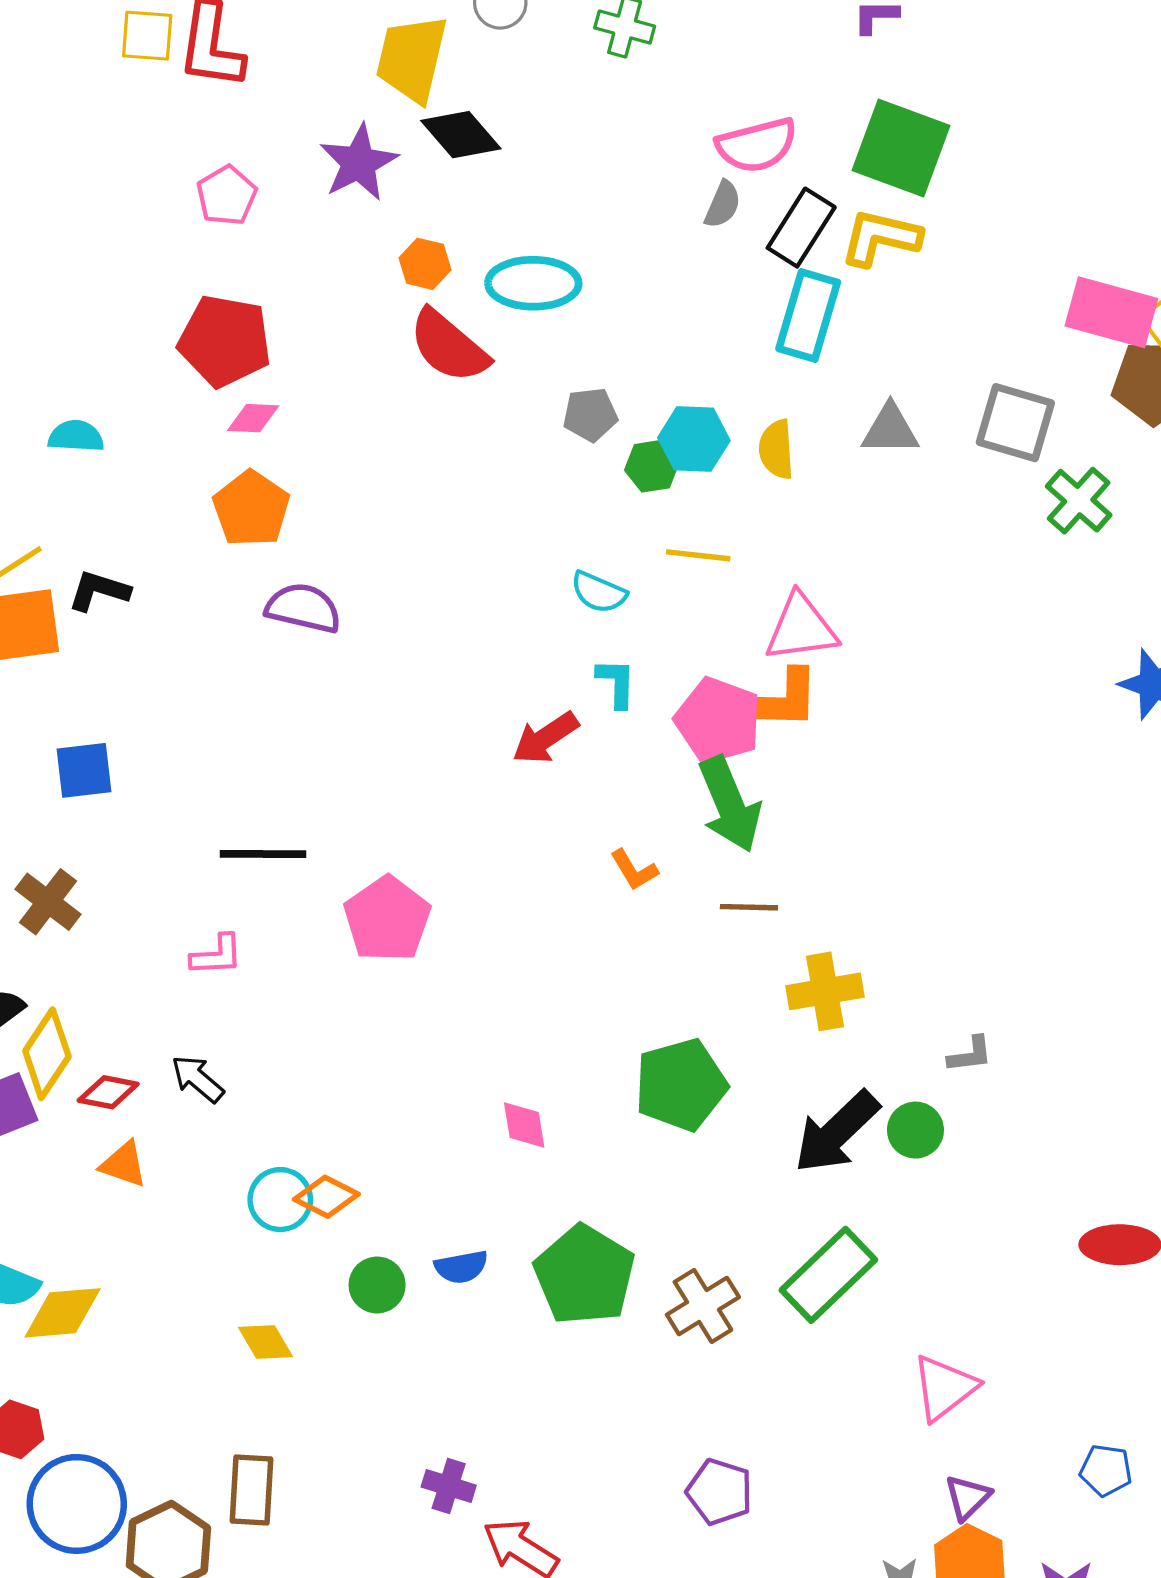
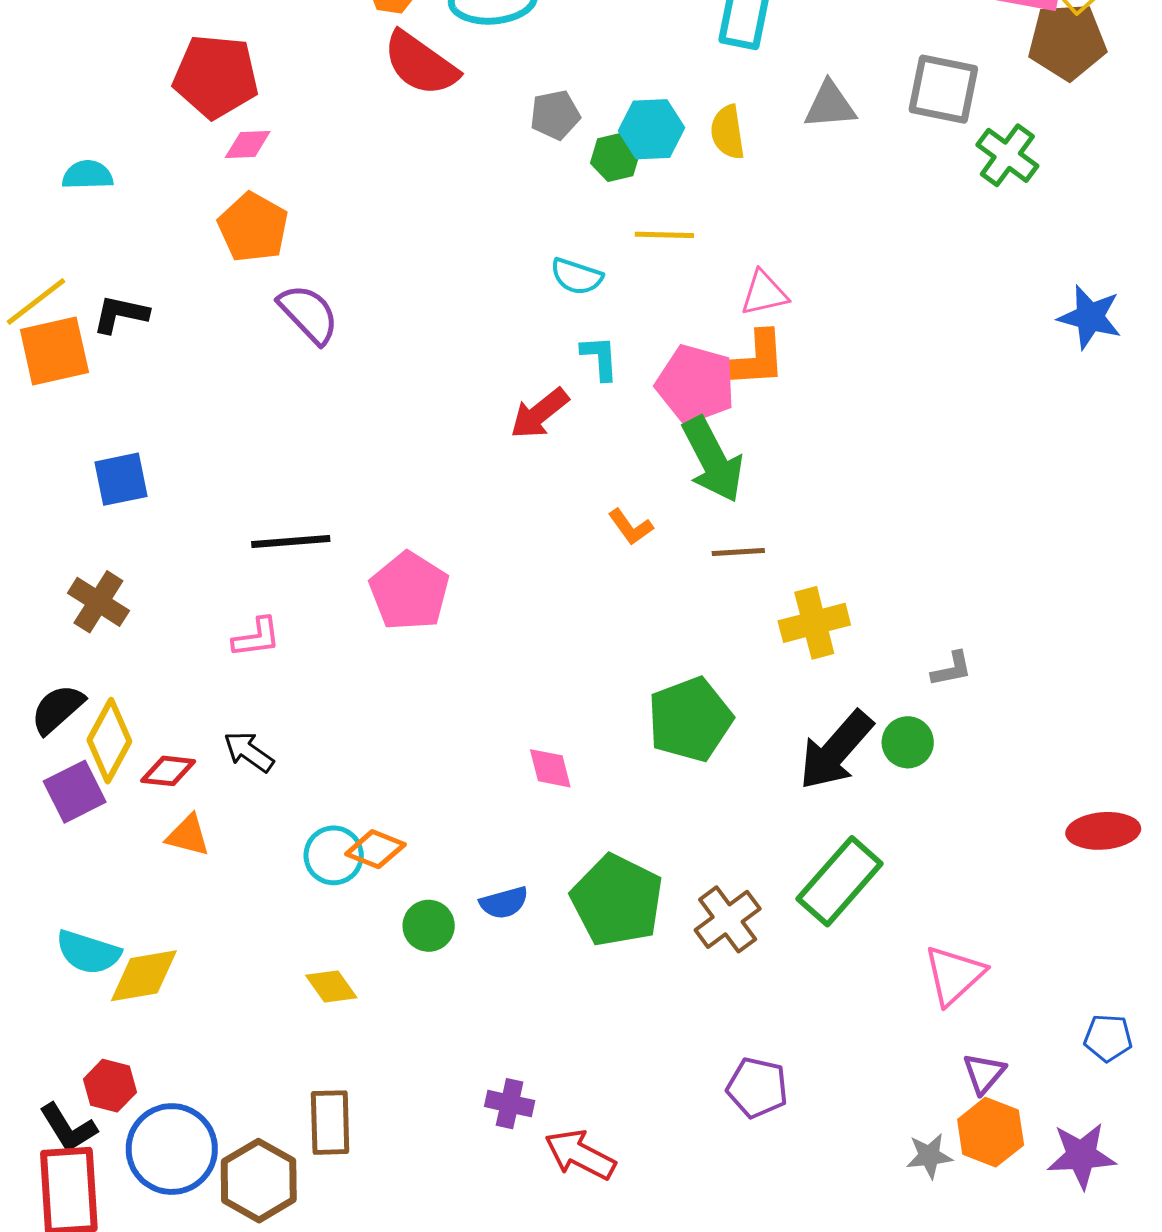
purple semicircle: (303, 608) -> (308, 314), turned 38
pink triangle: (801, 628) -> (764, 293), size x0.7

